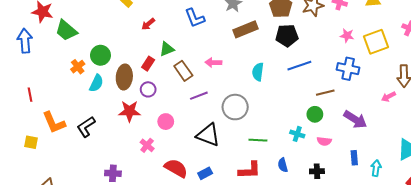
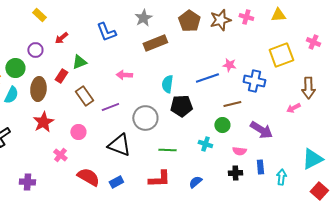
black pentagon: (287, 36) -> (181, 106), moved
pink star: (347, 36) -> (229, 65), moved
brown rectangle: (183, 71) -> (84, 96), moved
purple circle: (148, 89) -> (35, 50), moved
red star: (129, 111) -> (43, 122), turned -30
pink semicircle: (324, 141) -> (239, 151), moved
blue semicircle: (283, 165) -> (195, 182), moved, turned 64
black cross: (317, 171) -> (235, 173), moved

